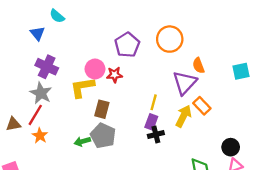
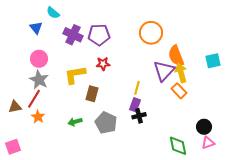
purple pentagon: (127, 45) -> (99, 35), moved, turned 30
orange semicircle: (198, 66) -> (176, 56), size x1.5
purple cross: (47, 67) -> (73, 35), moved
pink circle: (95, 69) -> (39, 59), moved
yellow arrow: (184, 116) -> (181, 73), moved, turned -42
gray pentagon: (103, 136) -> (106, 123), moved

